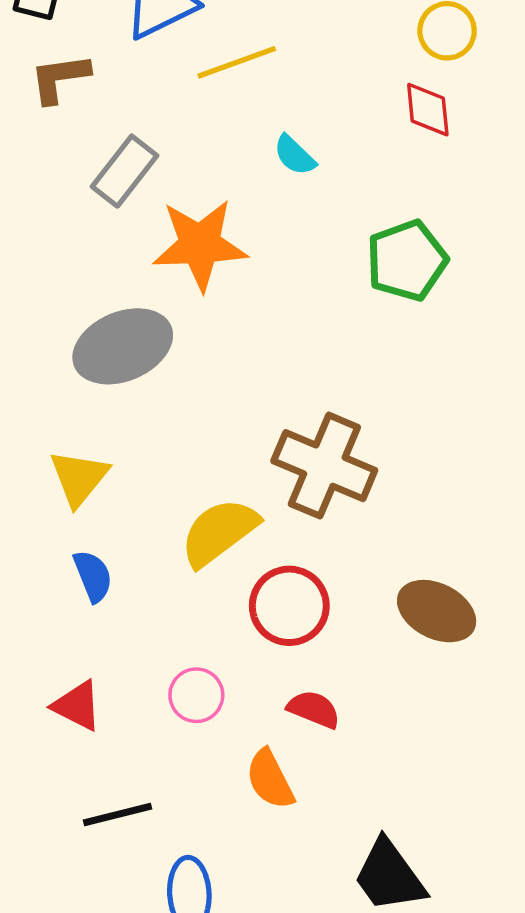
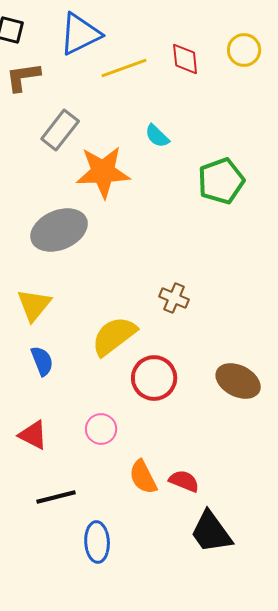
red diamond: (428, 110) -> (185, 59), moved
cyan semicircle: (295, 155) -> (157, 136), moved
brown cross: (324, 466) -> (174, 298), size x0.5
red semicircle: (314, 709) -> (184, 481), moved

